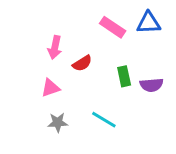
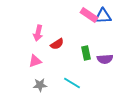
pink rectangle: (113, 27) -> (89, 15), moved

